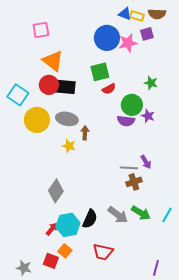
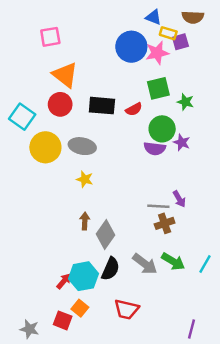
yellow rectangle: (137, 16) -> (168, 33), moved
green square: (100, 72) -> (158, 88), moved
black rectangle: (65, 87) -> (102, 106), moved
brown arrow: (85, 133) -> (85, 221), moved
gray diamond: (56, 191) -> (106, 234), moved

